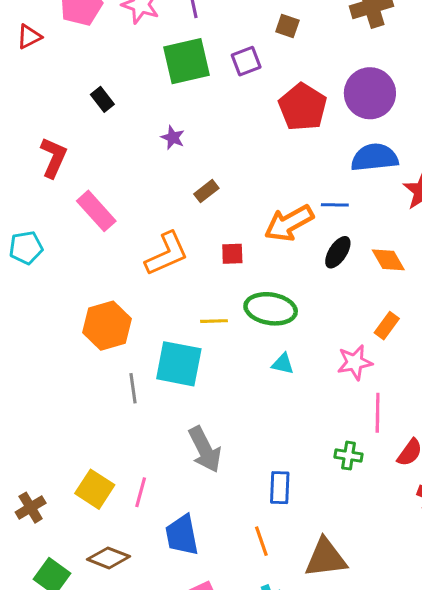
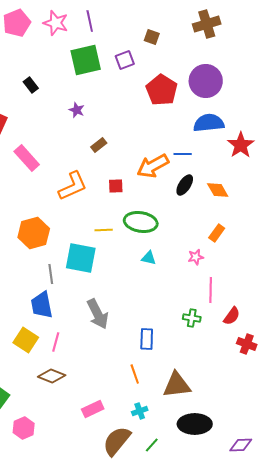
pink star: (355, 362) -> (196, 257), size x0.7
blue trapezoid: (182, 535) -> (42, 305), moved
brown diamond: (109, 558) -> (52, 376), moved

